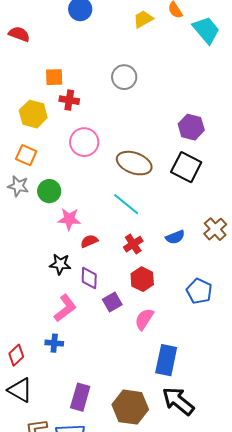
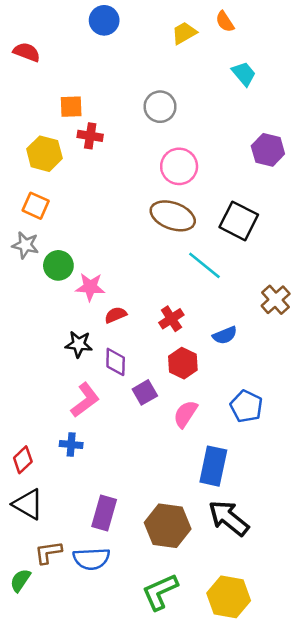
cyan trapezoid: (206, 30) -> (244, 74), moved, size x0.7
purple hexagon: (191, 127) -> (268, 150), moved
pink circle: (84, 142) -> (179, 166), moved
green circle: (49, 191) -> (58, 265), moved
cyan line: (126, 204) -> (204, 265), moved
blue semicircle: (175, 237) -> (225, 335), moved
blue pentagon: (199, 291) -> (246, 406), moved

